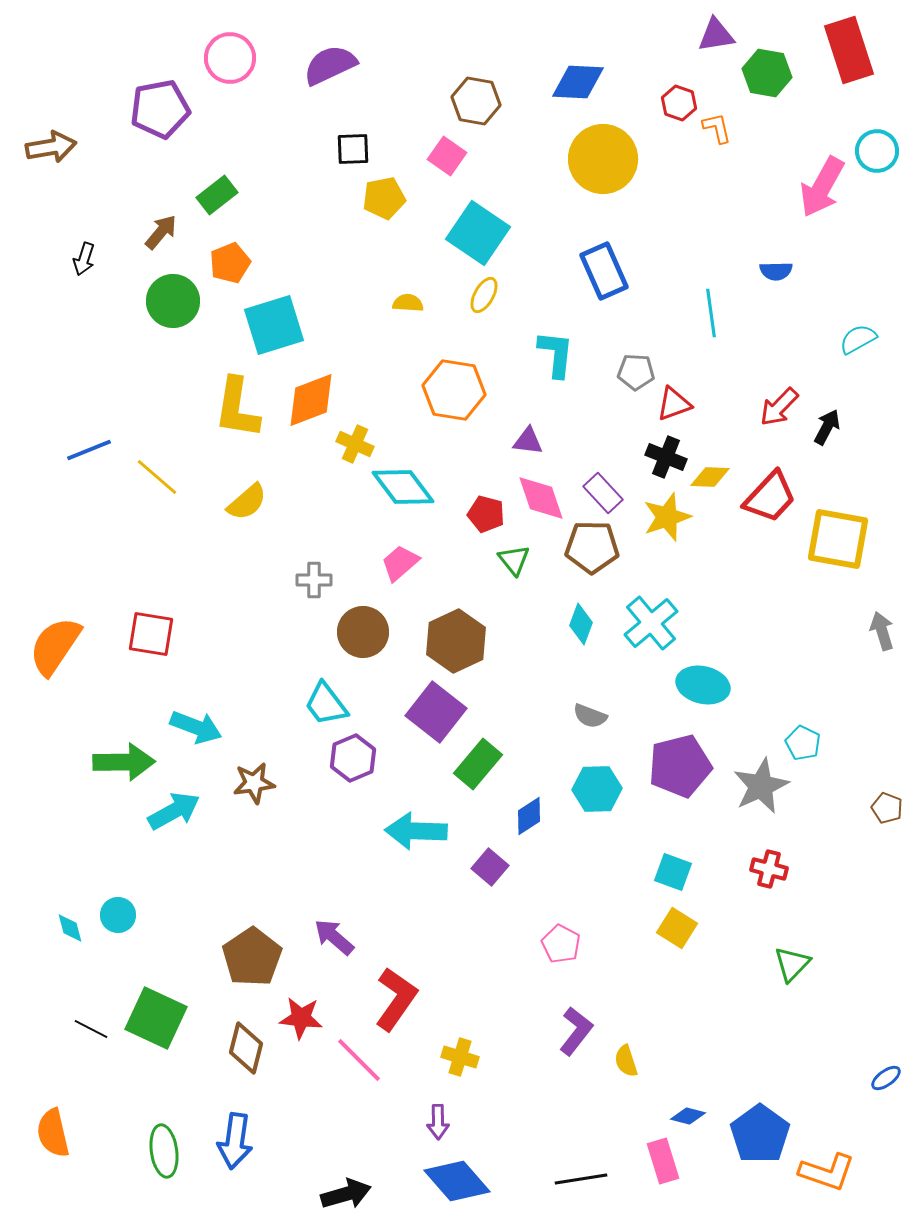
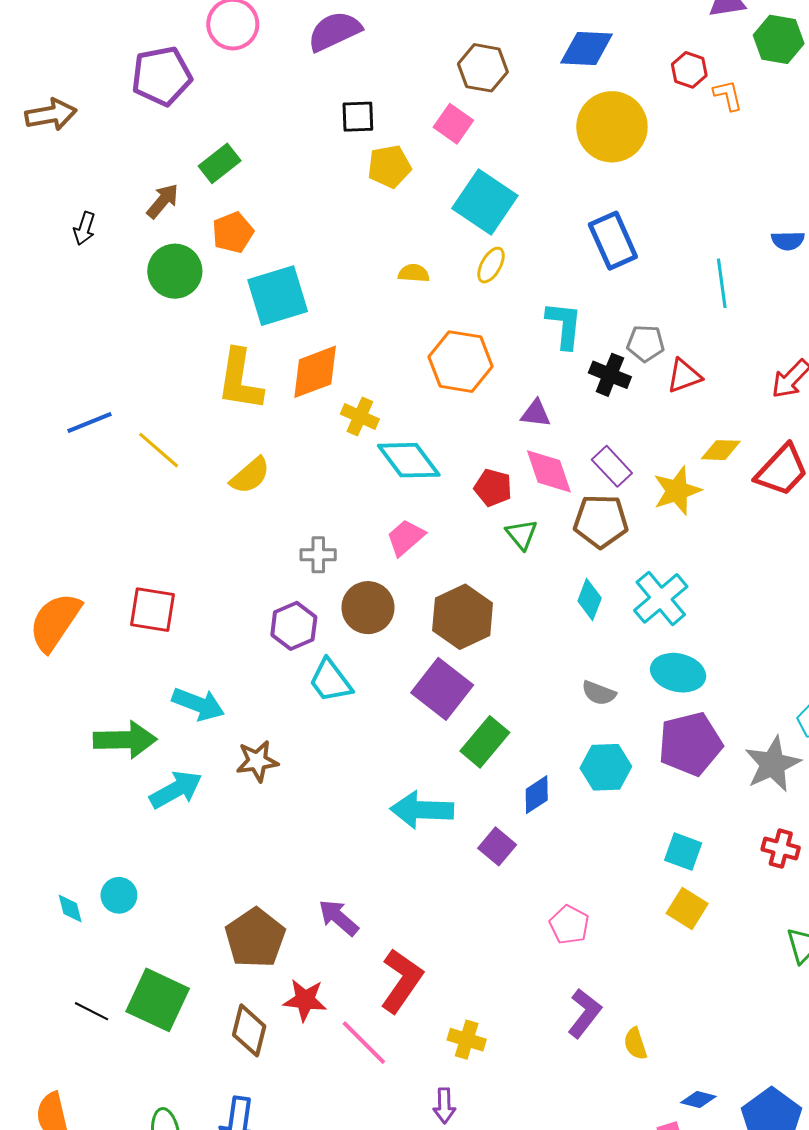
black cross: (666, 457) -> (610, 375), moved
cyan ellipse: (703, 685) -> (678, 673), moved
purple hexagon: (353, 758) -> (294, 626), moved

